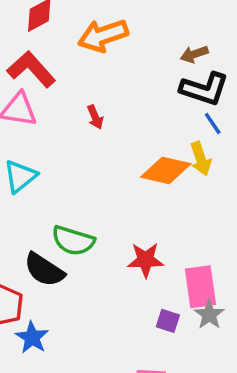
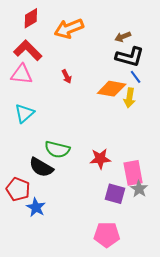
yellow arrow: (201, 159) -> (129, 98), turned 30
orange diamond: (166, 170) -> (112, 89), moved
purple square: (168, 321) -> (115, 194), size x1.5

